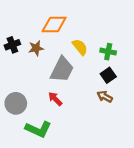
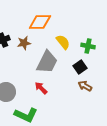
black square: (108, 75) -> (80, 67), moved

